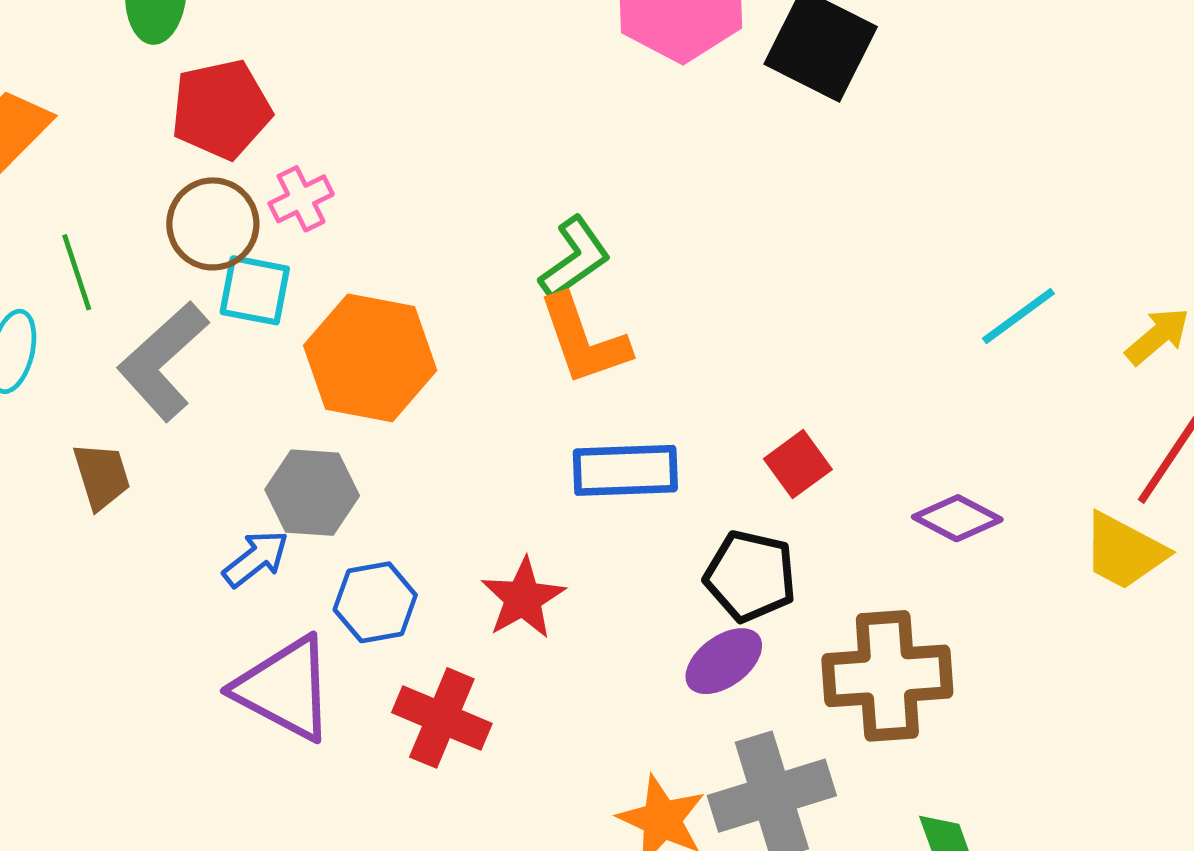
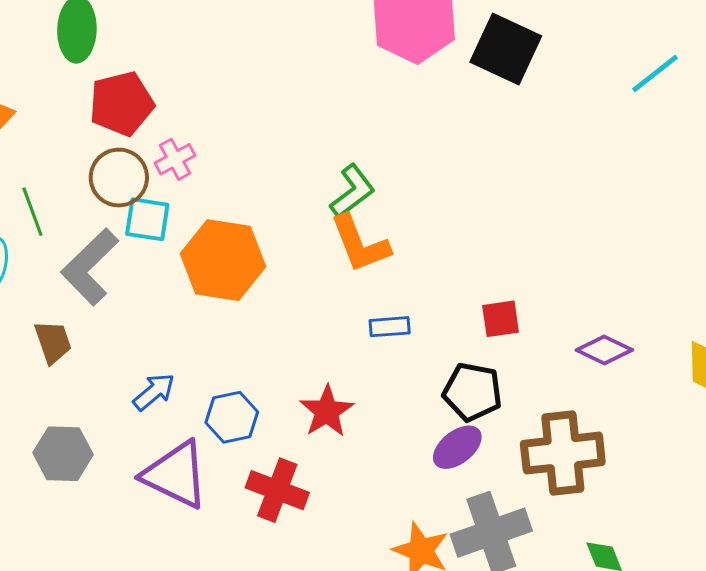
cyan line: (1018, 316) -> (655, 73), moved
red square: (798, 464) -> (501, 319), turned 30
blue rectangle: (625, 470) -> (390, 327), size x0.6
gray hexagon: (312, 493) -> (63, 454), moved

